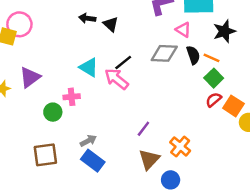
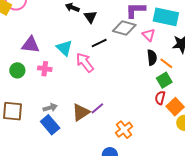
gray diamond: (164, 53) -> (124, 28), moved
black line: (123, 62) -> (99, 43), moved
purple triangle: (30, 77) -> (31, 45), moved, turned 30
red semicircle: (214, 100) -> (160, 98), turned -48
green circle: (53, 112) -> (17, 70), moved
brown triangle: (149, 159) -> (81, 112), moved

